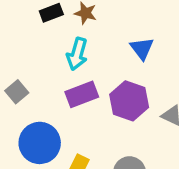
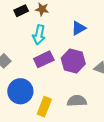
blue triangle: (142, 48) -> (79, 28), turned 42

